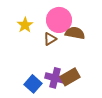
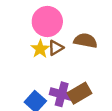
pink circle: (59, 20) -> (47, 21), moved
yellow star: (25, 25) -> (40, 49), moved

